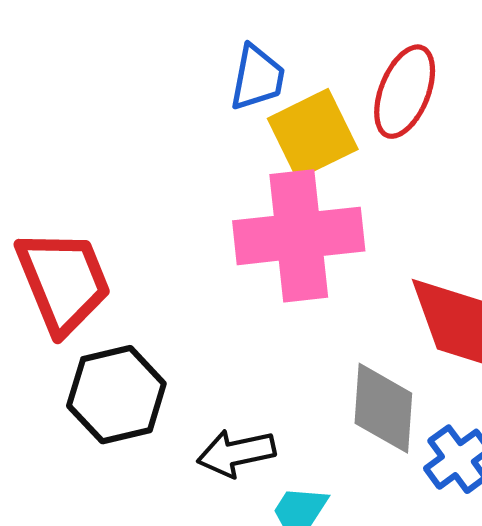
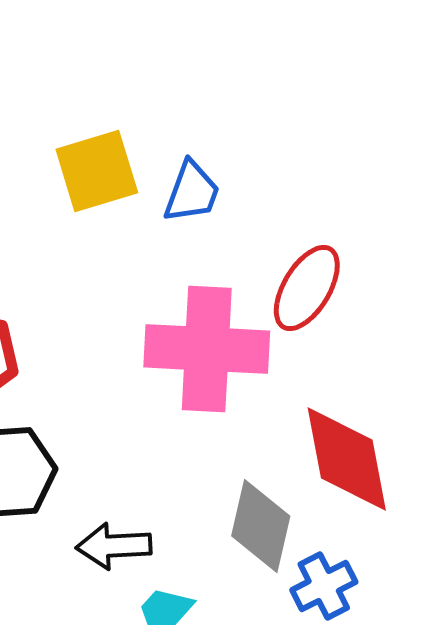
red ellipse: (405, 92) -> (307, 288), moved
yellow square: (313, 134) -> (97, 171), moved

